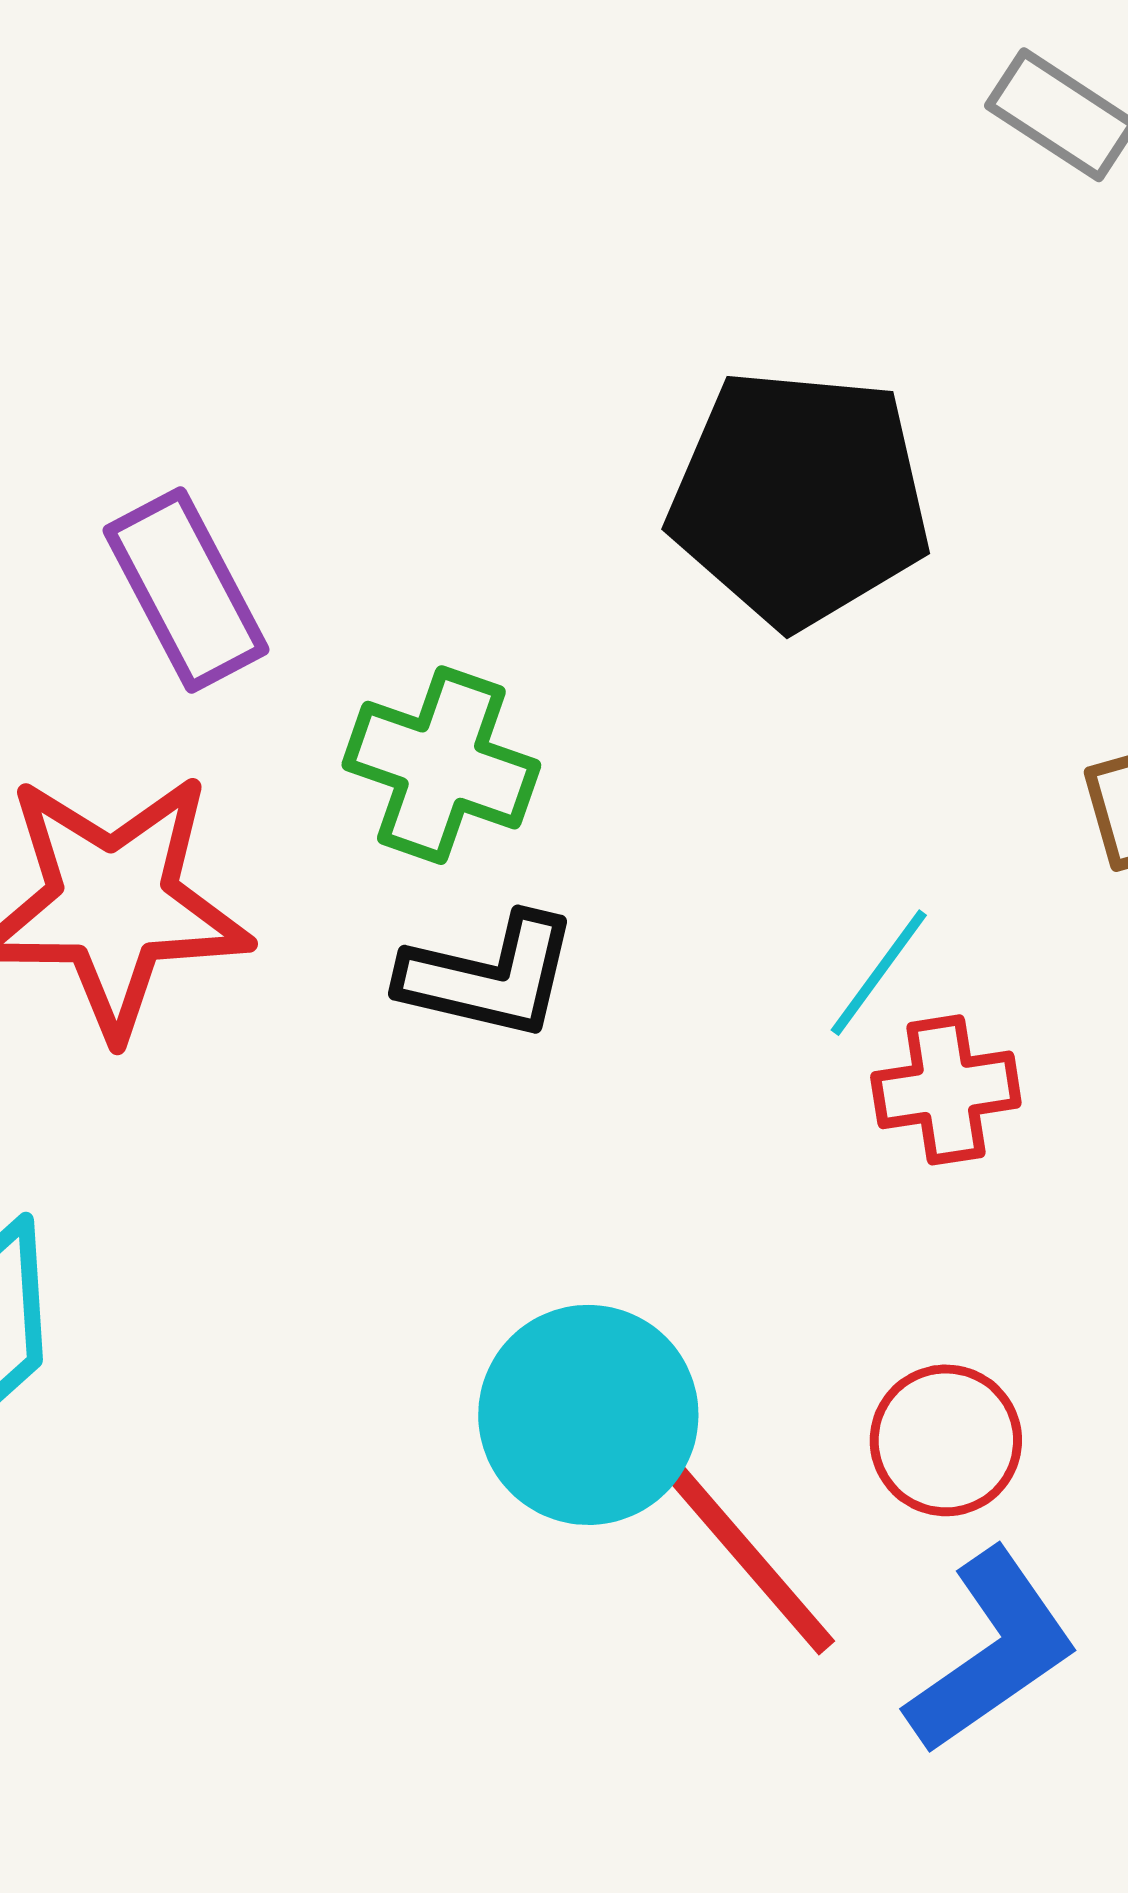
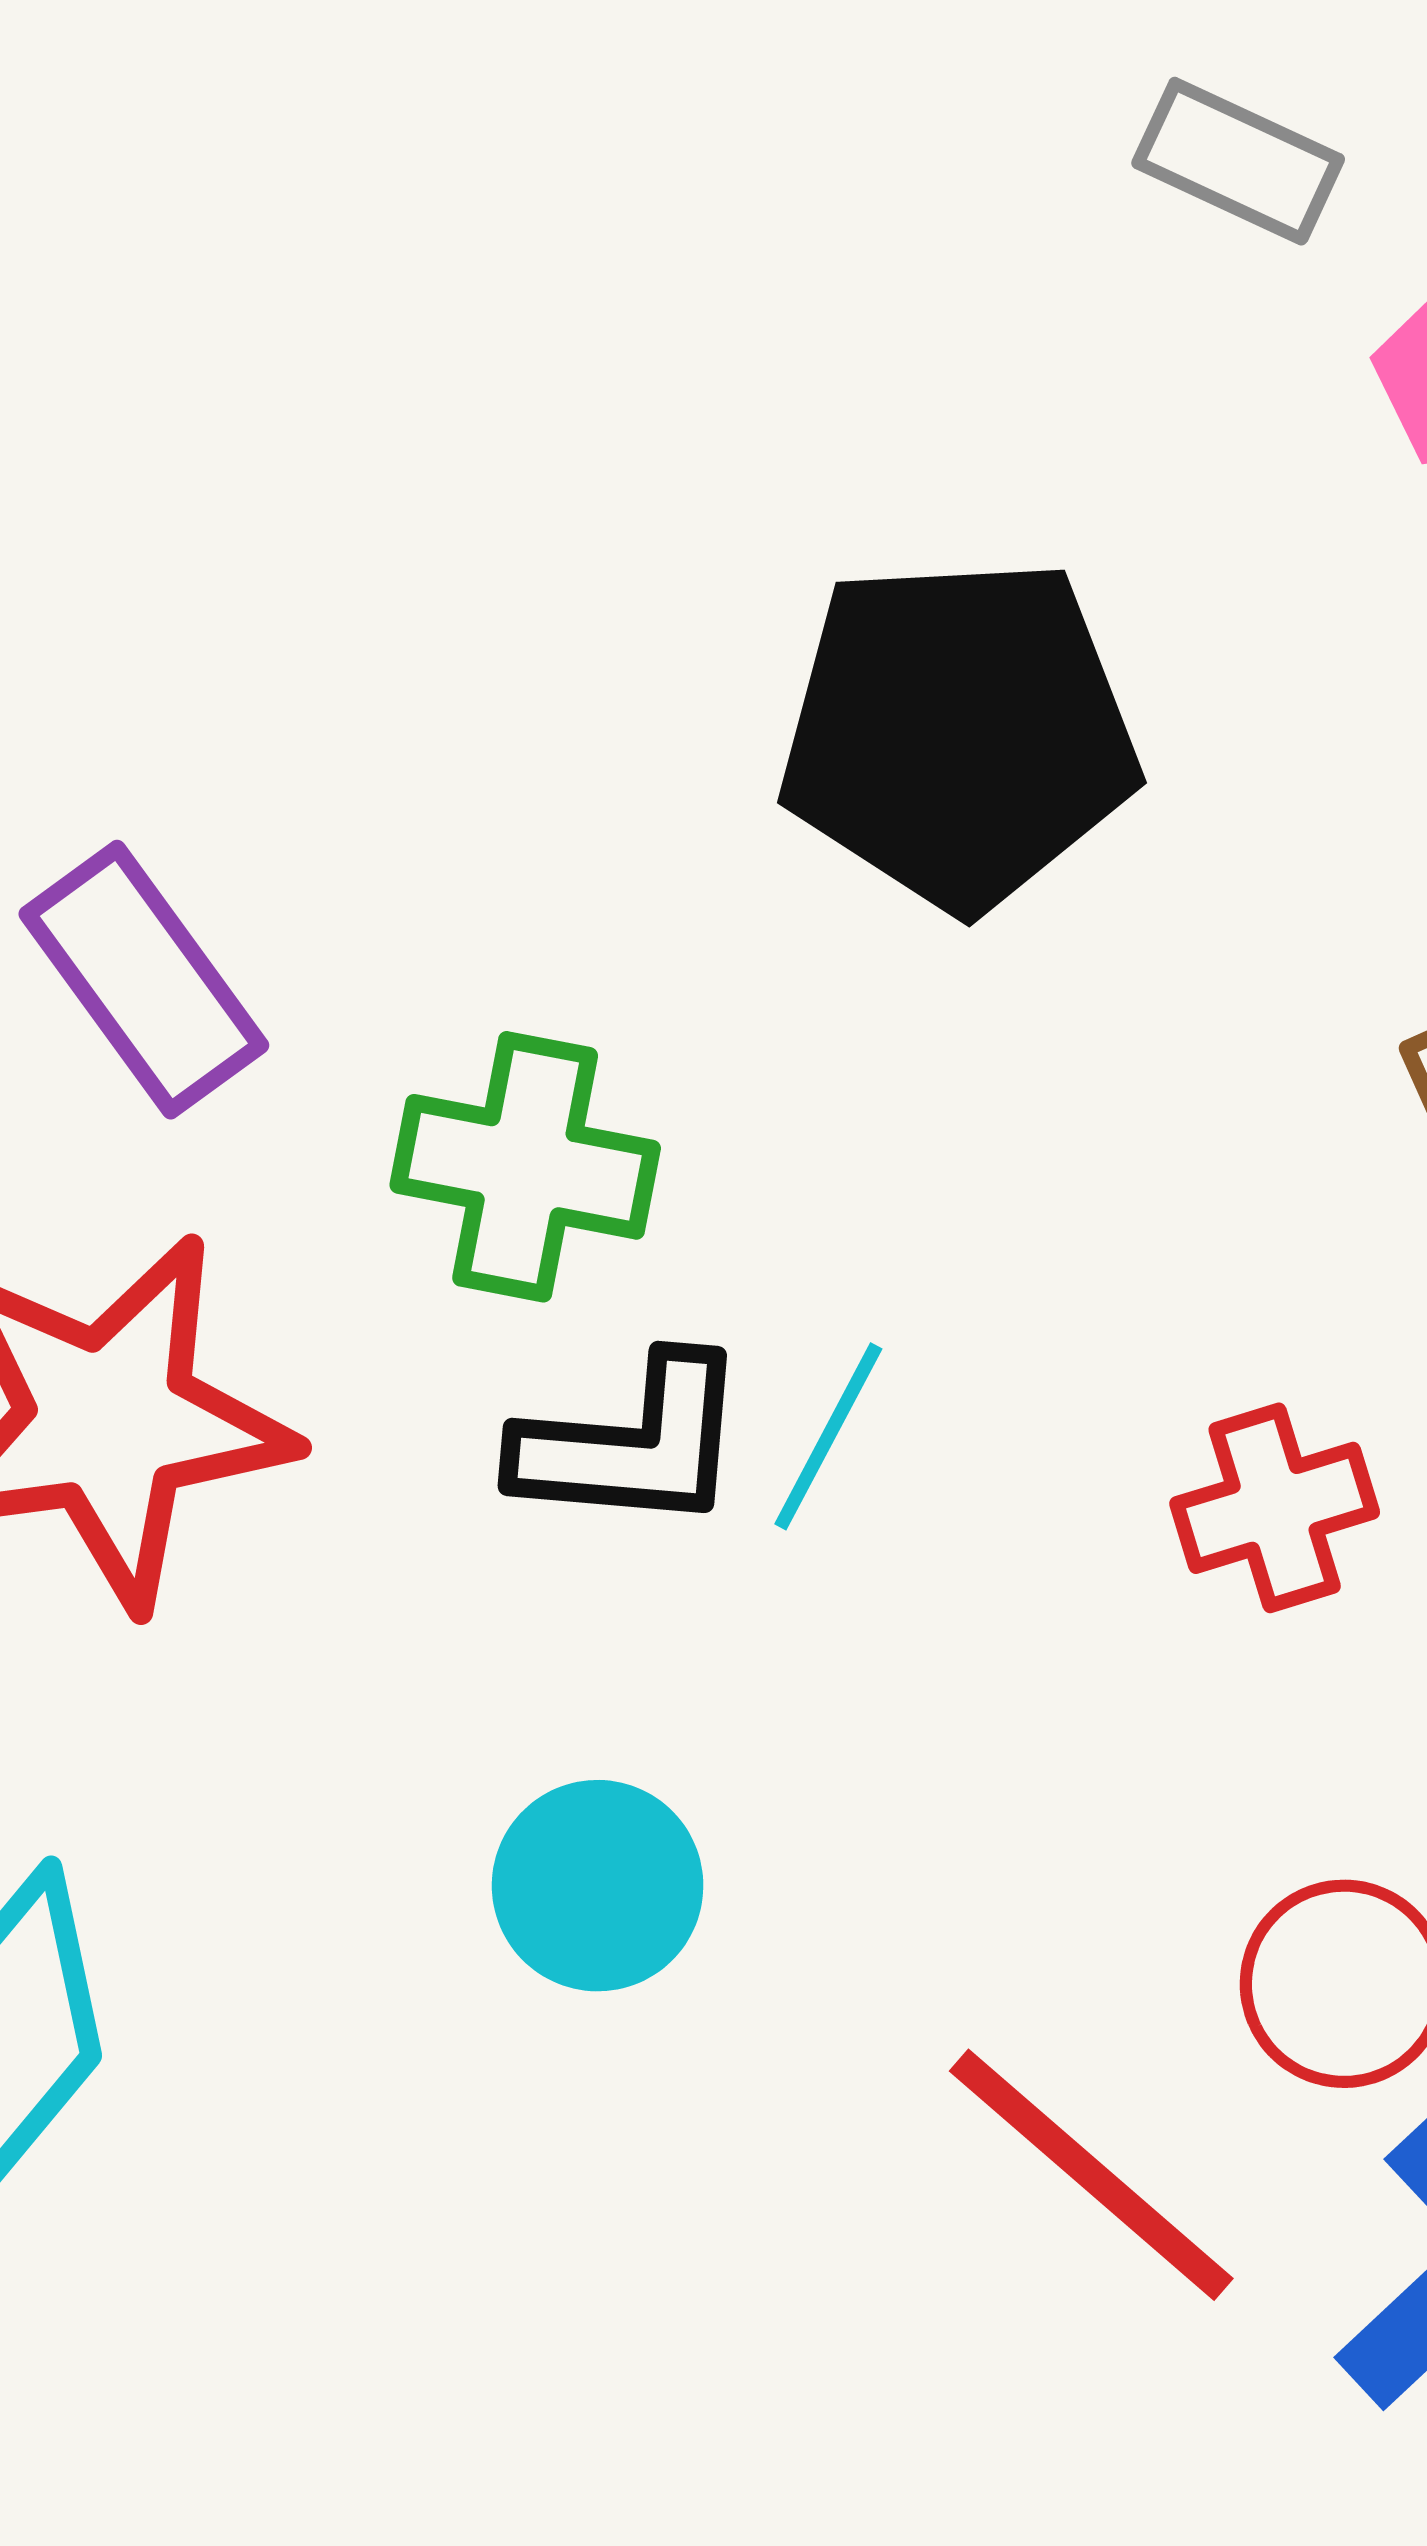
cyan line: (879, 973) -> (828, 1436), moved
cyan circle: (588, 1415) -> (598, 1886), moved, size x0.7

